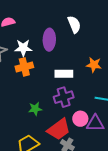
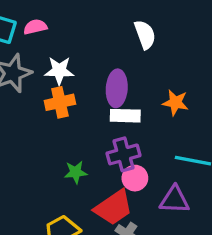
purple ellipse: (49, 40) -> (117, 88), moved
pink circle: (80, 119) -> (135, 178), moved

